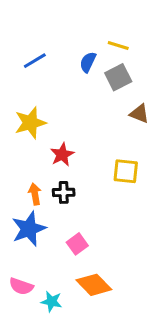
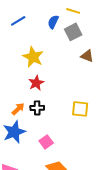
yellow star: (30, 123) -> (33, 57), moved, turned -30
yellow square: (126, 171) -> (80, 109), moved
orange arrow: (35, 194) -> (18, 109), turned 56

